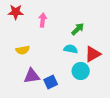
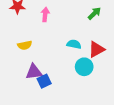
green arrow: (78, 29) -> (94, 13), moved
blue square: (51, 82) -> (44, 81), moved

